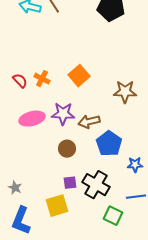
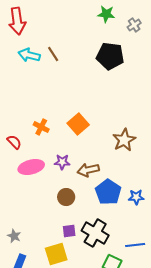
red semicircle: (20, 81) -> (14, 142), moved
brown star: (125, 92) -> (124, 140), turned -30
purple star: (63, 114) -> (62, 162), size x0.7
blue star: (135, 165) -> (136, 197), moved

